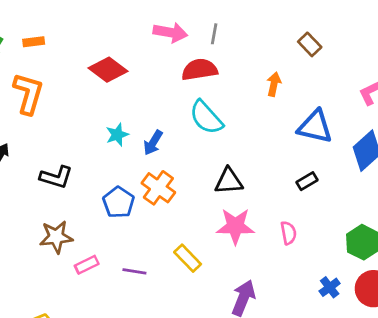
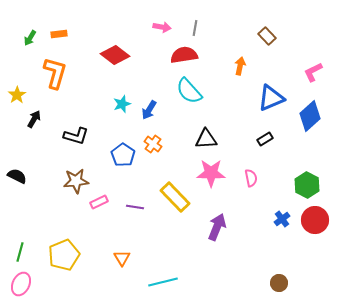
pink arrow: (170, 32) -> (162, 27), size x0.7
blue triangle: (315, 127) -> (271, 98), turned -36
orange cross: (158, 188) -> (153, 144), size x0.7
yellow rectangle: (188, 258) -> (175, 197), size x1.4

